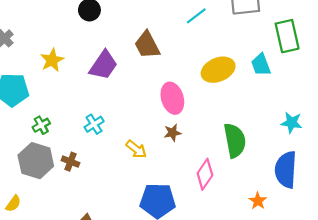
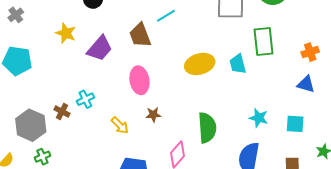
cyan line: (196, 16) -> (166, 16), moved
yellow star: (52, 60) -> (66, 33), moved, turned -30
pink ellipse: (172, 98) -> (139, 80), moved
green cross: (41, 125) -> (42, 157), moved
brown cross: (71, 162) -> (62, 112), moved

